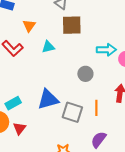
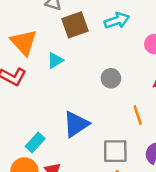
orange triangle: (29, 26) -> (24, 42), size x1.6
cyan arrow: (106, 50) -> (117, 21), moved
gray square: (72, 112) -> (115, 151), moved

